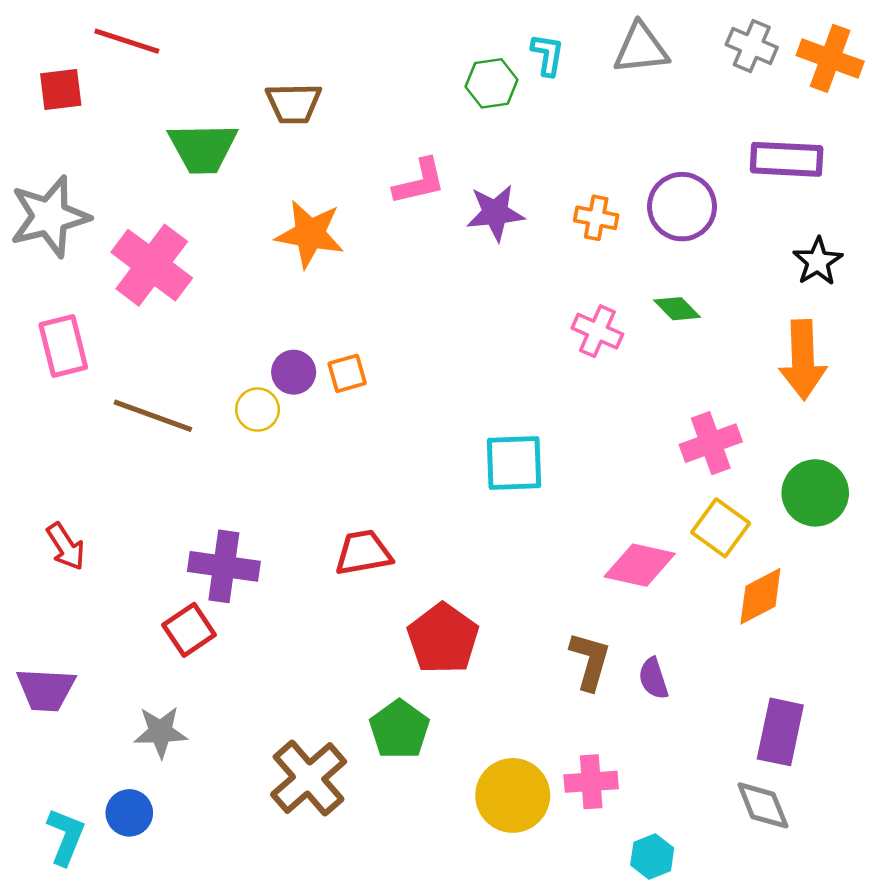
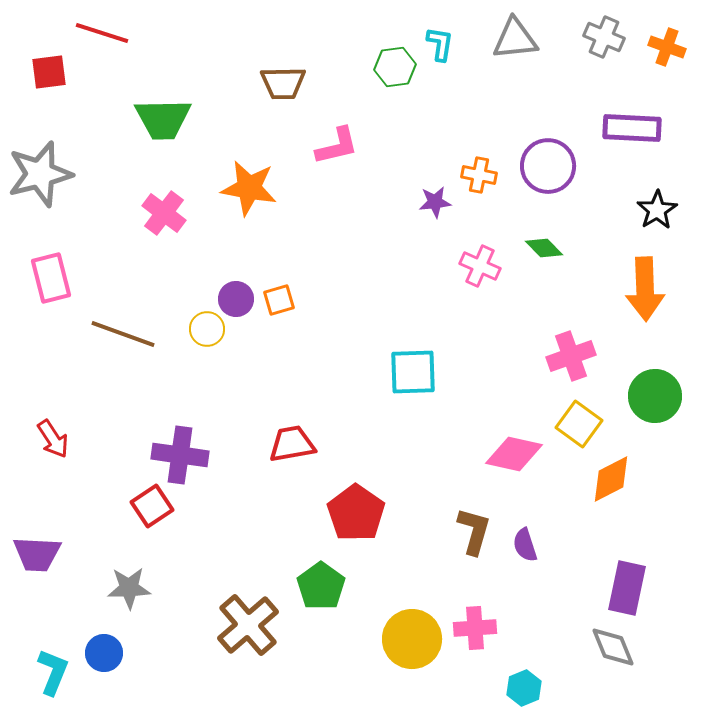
orange cross: (830, 58) -> (667, 47), size x0.7
brown trapezoid: (294, 103) -> (283, 83), moved
purple star: (495, 213) -> (435, 202), moved, size x0.7
pink cross: (152, 265) -> (164, 213), moved, size x0.7

